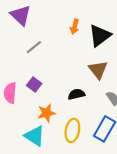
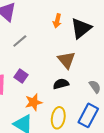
brown triangle: (98, 70) -> (66, 60), moved

